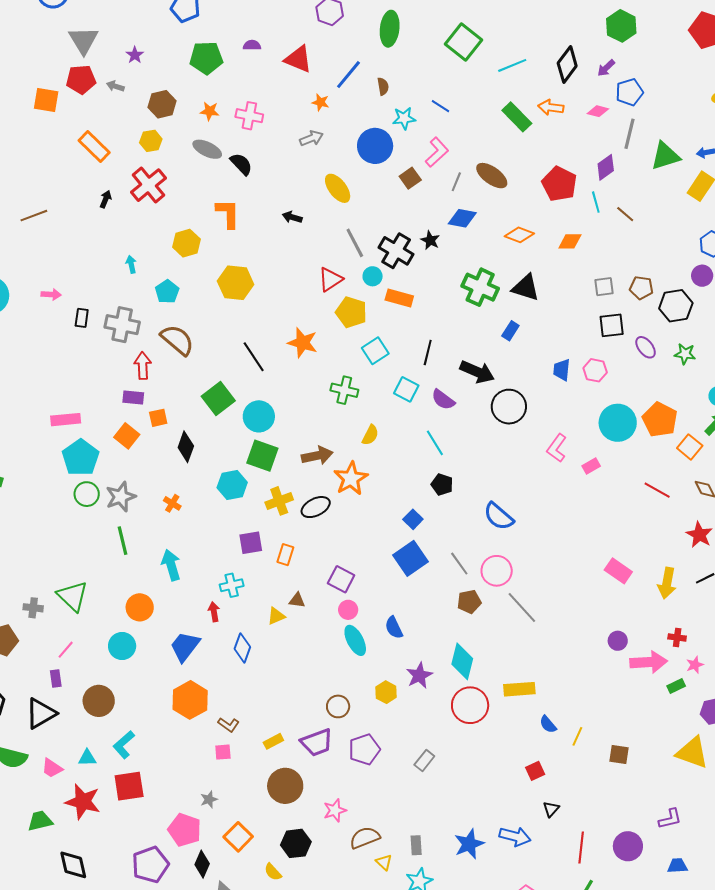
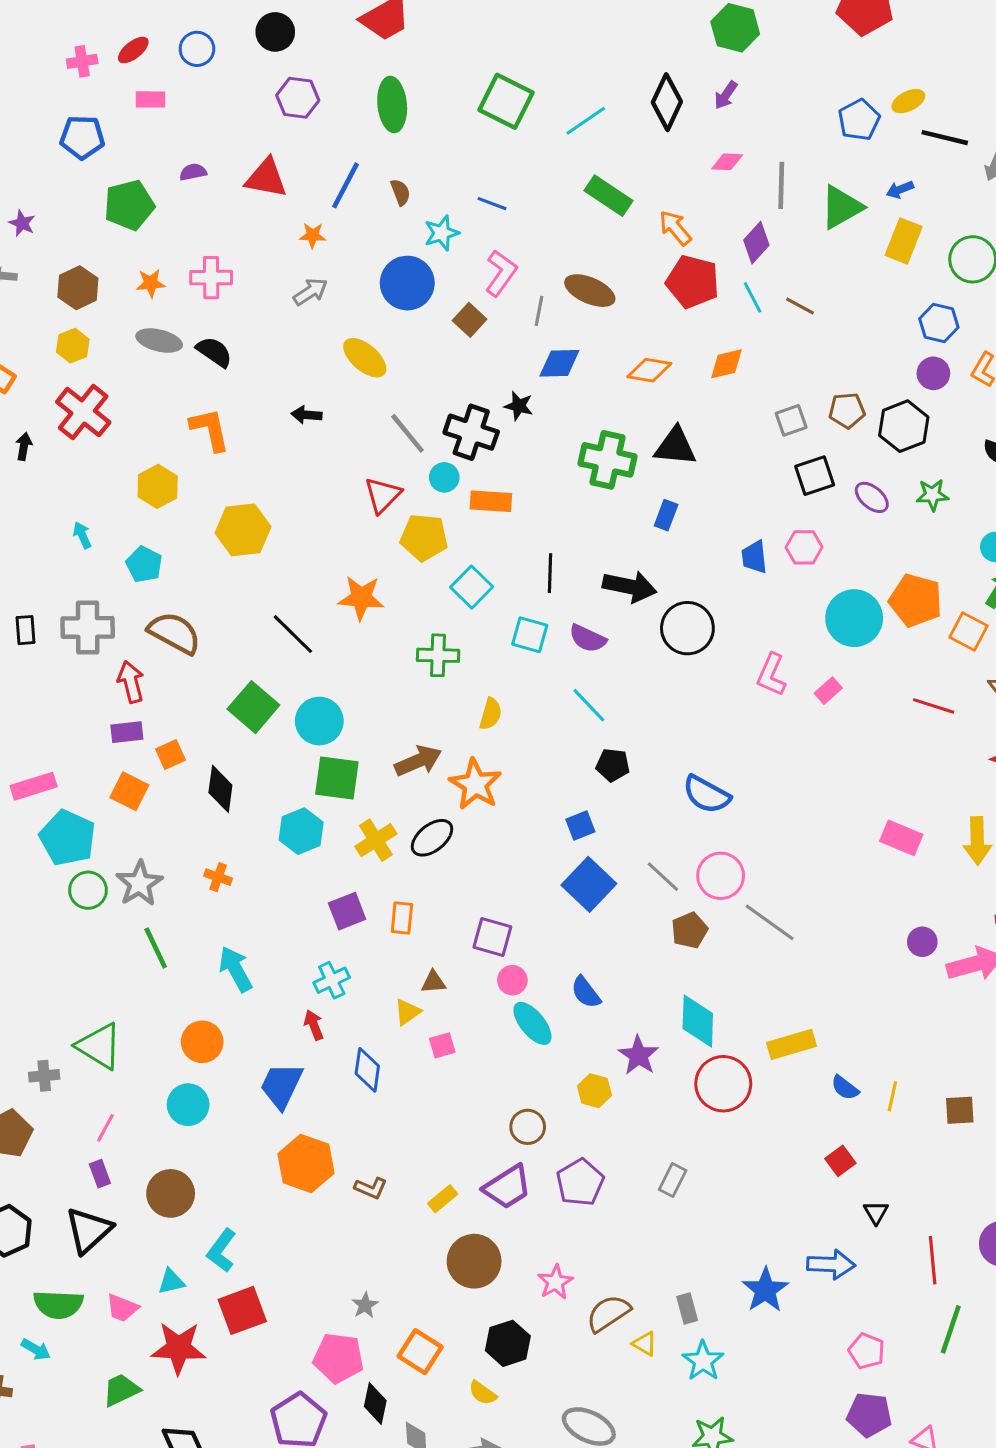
blue pentagon: (629, 92) -> (859, 120), moved
orange arrow: (551, 107) -> (675, 228), moved, turned 55
blue square: (413, 519) -> (580, 825), turned 36
pink square: (223, 752) -> (442, 1045), moved

